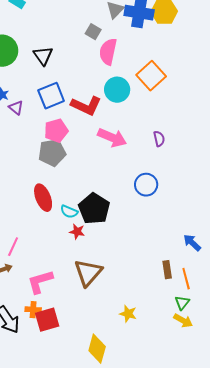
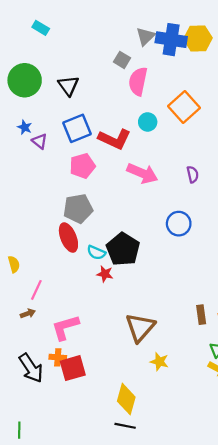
cyan circle: (117, 90) -> (148, 122), size x0.7
gray pentagon: (52, 153) -> (78, 209), moved
brown triangle: (88, 273) -> (140, 327), moved

